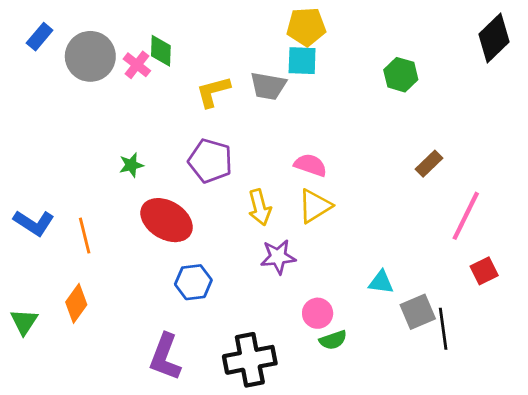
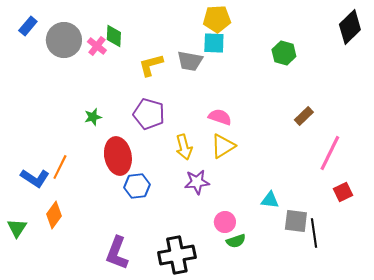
red ellipse: (167, 220) -> (118, 156), turned 48
blue L-shape: (34, 223) -> (35, 178), moved
orange line: (85, 236) -> (60, 167), turned 40
blue hexagon: (193, 282) -> (137, 186), moved
gray square: (418, 312) -> (296, 221), turned 30

